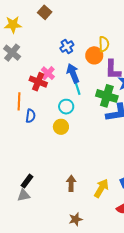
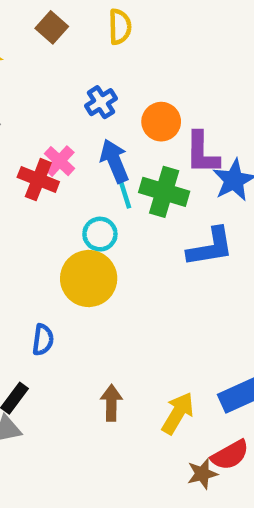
yellow semicircle: (104, 44) -> (120, 27), moved
green cross: (107, 96) -> (164, 192), moved
blue semicircle: (31, 116) -> (43, 340), moved
yellow circle: (61, 127) -> (89, 279), size x1.6
brown star: (76, 219) -> (202, 474), moved

